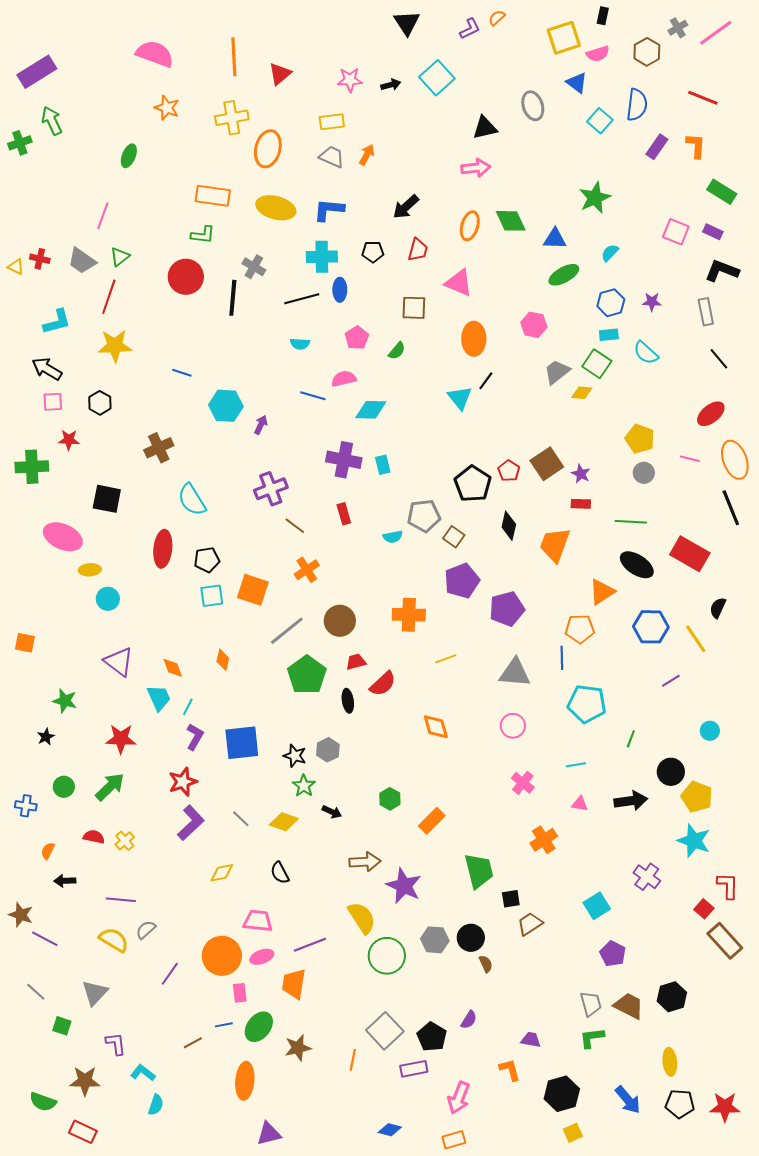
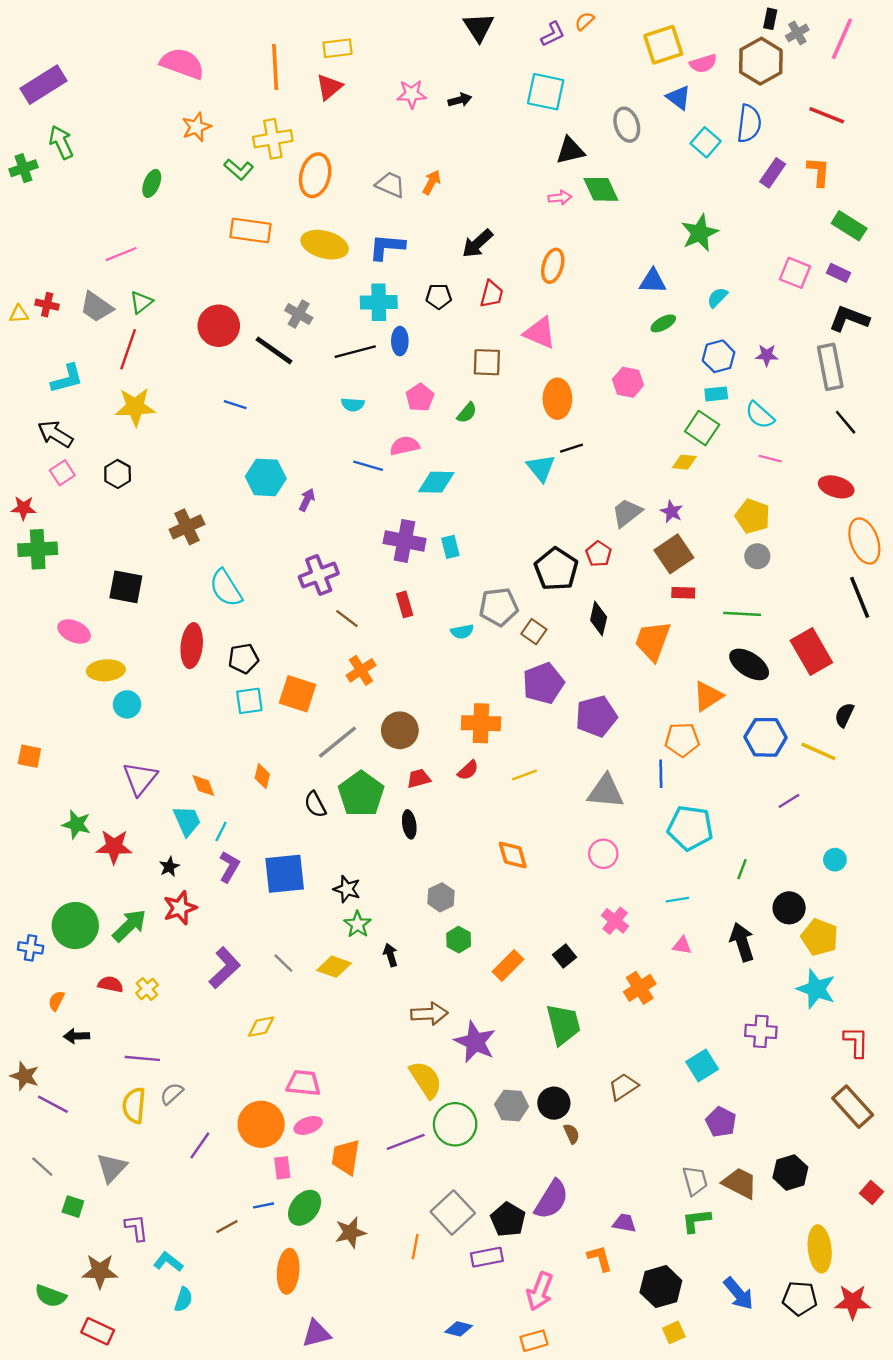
black rectangle: (603, 16) -> (770, 19), moved
pink line: (716, 33) -> (842, 39), turned -30
brown hexagon: (647, 52) -> (761, 61), size x1.4
cyan square: (437, 78) -> (546, 92), moved, turned -36
orange star: (167, 108) -> (196, 127), turned 30
yellow rectangle: (332, 122) -> (338, 48), moved
pink arrow: (476, 168) -> (560, 198), size x0.7
pink line: (103, 216) -> (121, 254), turned 48
green diamond: (511, 221) -> (601, 189), moved
green L-shape: (203, 235) -> (239, 169), moved, turned 35
yellow triangle: (16, 267) -> (19, 314), turned -30
green ellipse: (564, 275) -> (663, 323), size x0.7
black line: (233, 298) -> (274, 350), turned -60
gray rectangle: (706, 312) -> (830, 367), size x1.4
gray trapezoid: (557, 372) -> (627, 513), moved
blue line: (182, 373) -> (235, 405), moved
black line: (486, 381) -> (572, 448), turned 36
pink square: (53, 402) -> (62, 473), turned -30
red ellipse: (711, 414) -> (836, 487), turned 56
red star: (69, 440) -> (24, 508), moved
pink line: (690, 459) -> (770, 459), moved
brown square: (547, 464) -> (674, 554), moved
purple star: (581, 474) -> (671, 512), moved
pink ellipse: (63, 537) -> (74, 632), size x0.7
red rectangle: (690, 554) -> (811, 652), turned 30
yellow ellipse: (90, 570) -> (106, 670), size x1.4
yellow line: (696, 639) -> (818, 751), turned -32
purple triangle: (119, 662) -> (140, 779), turned 32
red semicircle: (383, 684) -> (468, 770), moved, size x0.7
black star: (46, 737) -> (169, 867), moved
red star: (121, 739) -> (114, 847), moved
gray hexagon: (328, 750) -> (441, 897), moved
red star: (183, 782) -> (180, 908), moved
green circle: (64, 787) -> (75, 926), size x1.8
black arrow: (631, 801) -> (742, 942), turned -100
black arrow: (332, 812) -> (390, 955), turned -132
black semicircle: (280, 873) -> (315, 804), moved
purple cross: (647, 877) -> (761, 1031), turned -32
black square: (511, 899) -> (564, 956), moved, turned -30
red square: (704, 909) -> (871, 1192), moved
yellow semicircle: (114, 940) -> (134, 1105), turned -116
purple line: (310, 945) -> (406, 1142), moved
purple semicircle: (469, 1020) -> (552, 1200), size x1.8
yellow ellipse: (670, 1062) -> (820, 1249), moved, size x1.4

